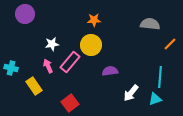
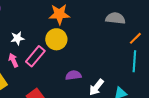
orange star: (94, 20) -> (59, 14), size x1.5
purple semicircle: (110, 71) -> (73, 75), moved
cyan line: (160, 77) -> (134, 61), moved

